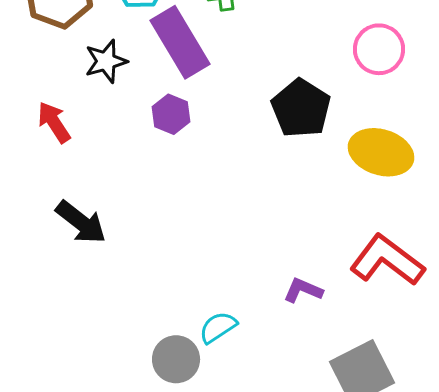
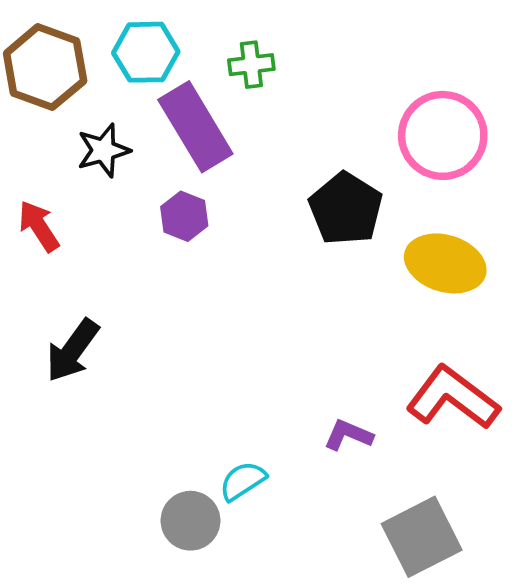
pink circle: (379, 49) -> (443, 135), size x1.4
black arrow: (81, 222) -> (72, 350), turned 88

